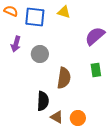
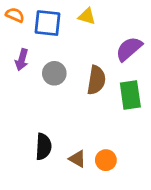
green rectangle: (96, 70) -> (130, 95), size x1.5
brown semicircle: (64, 78) -> (96, 80), moved
black semicircle: (43, 101) -> (43, 147), moved

